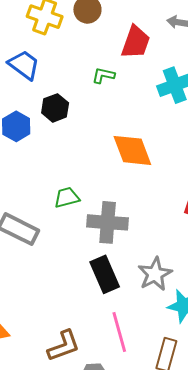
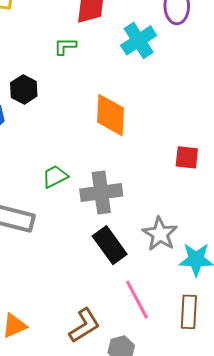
orange diamond: (132, 150) -> (110, 115), turned 36

